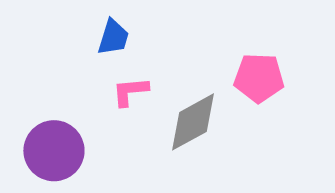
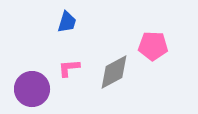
pink L-shape: (130, 91) -> (69, 68), moved

